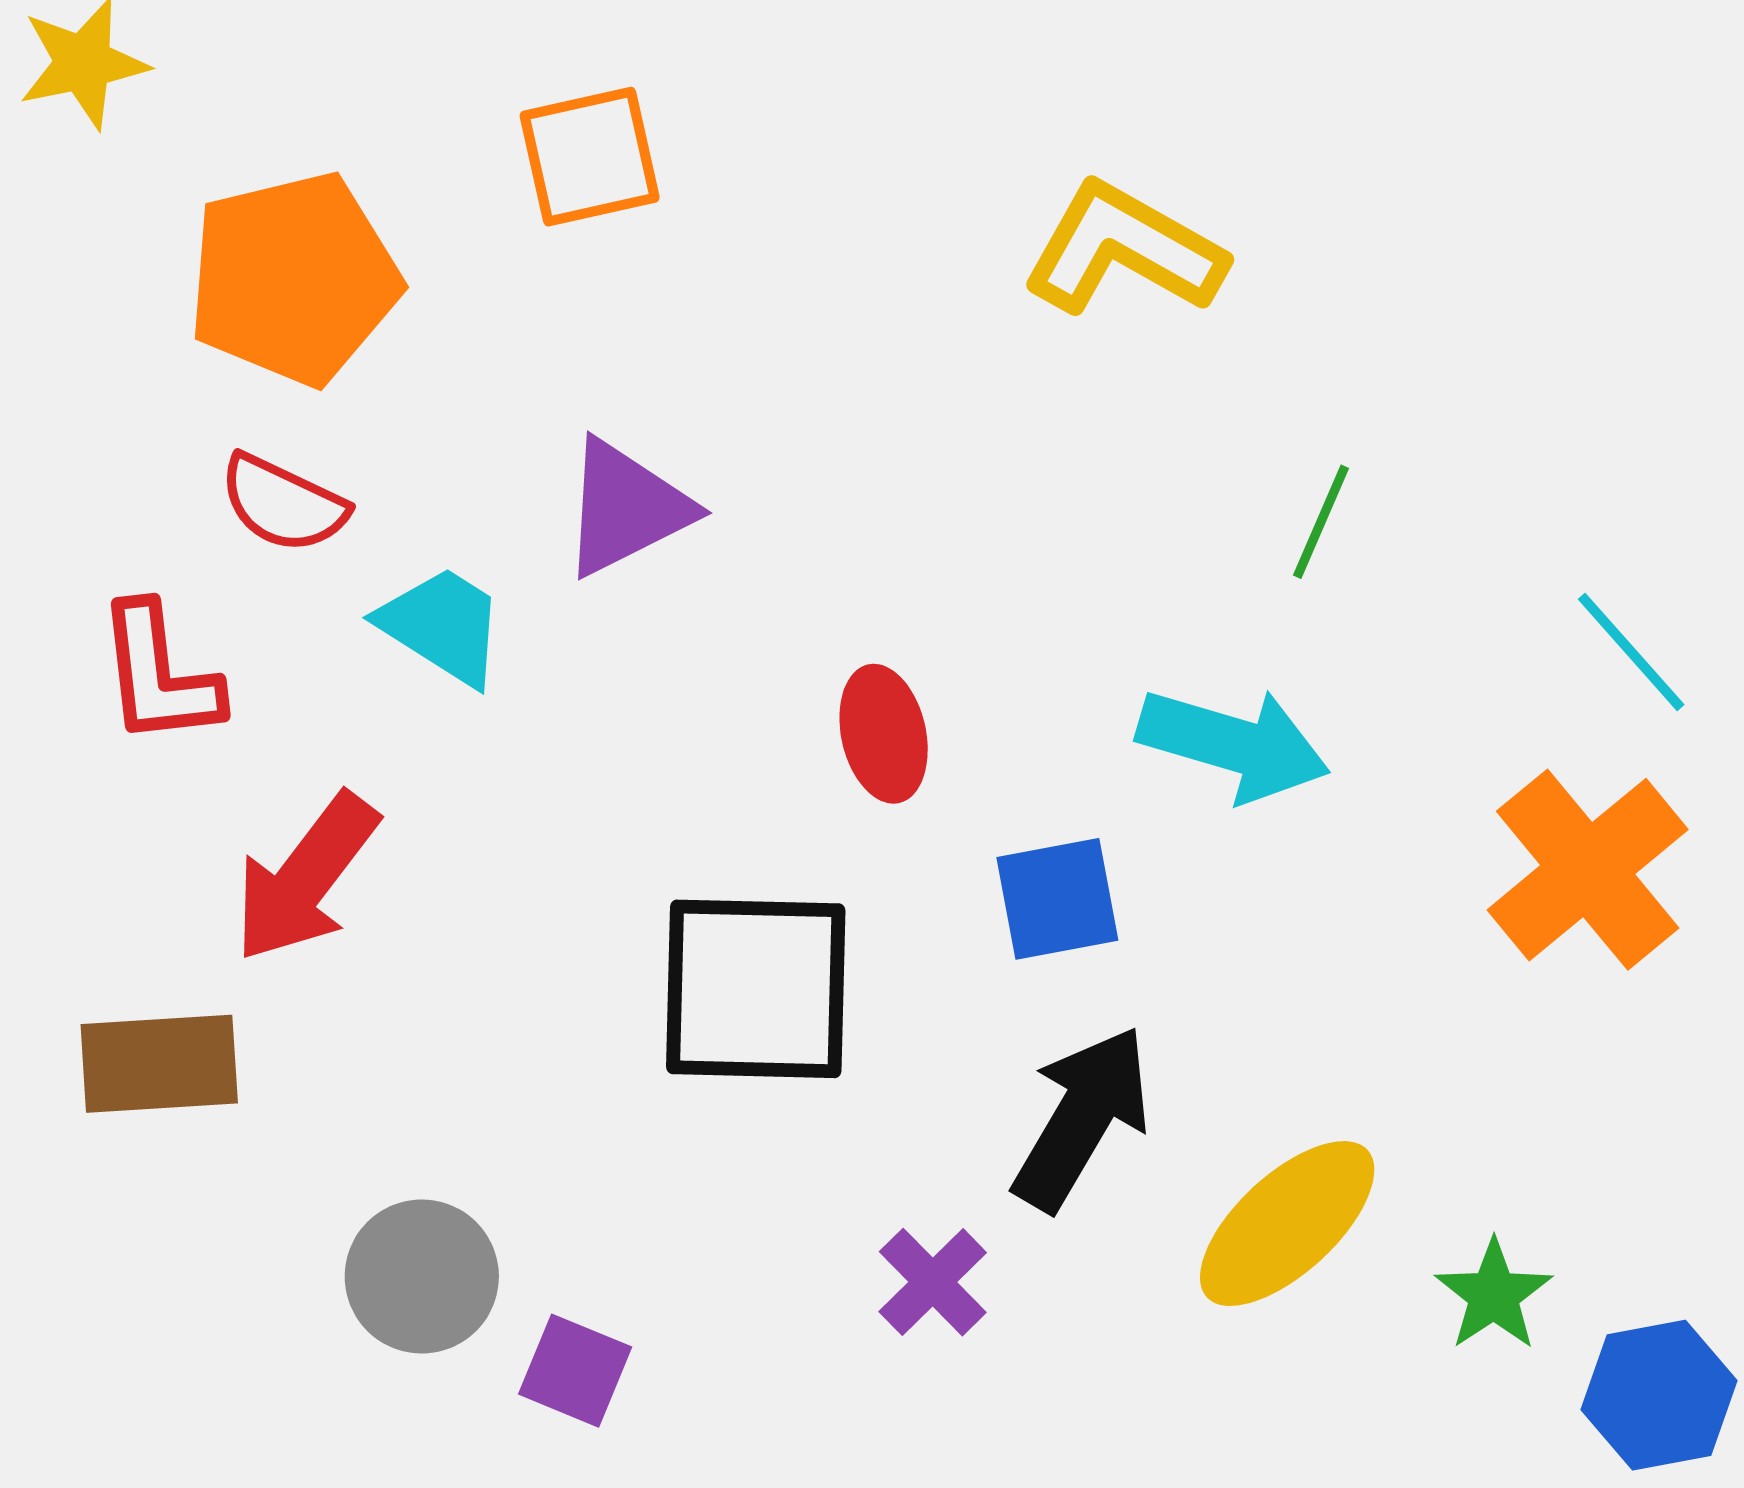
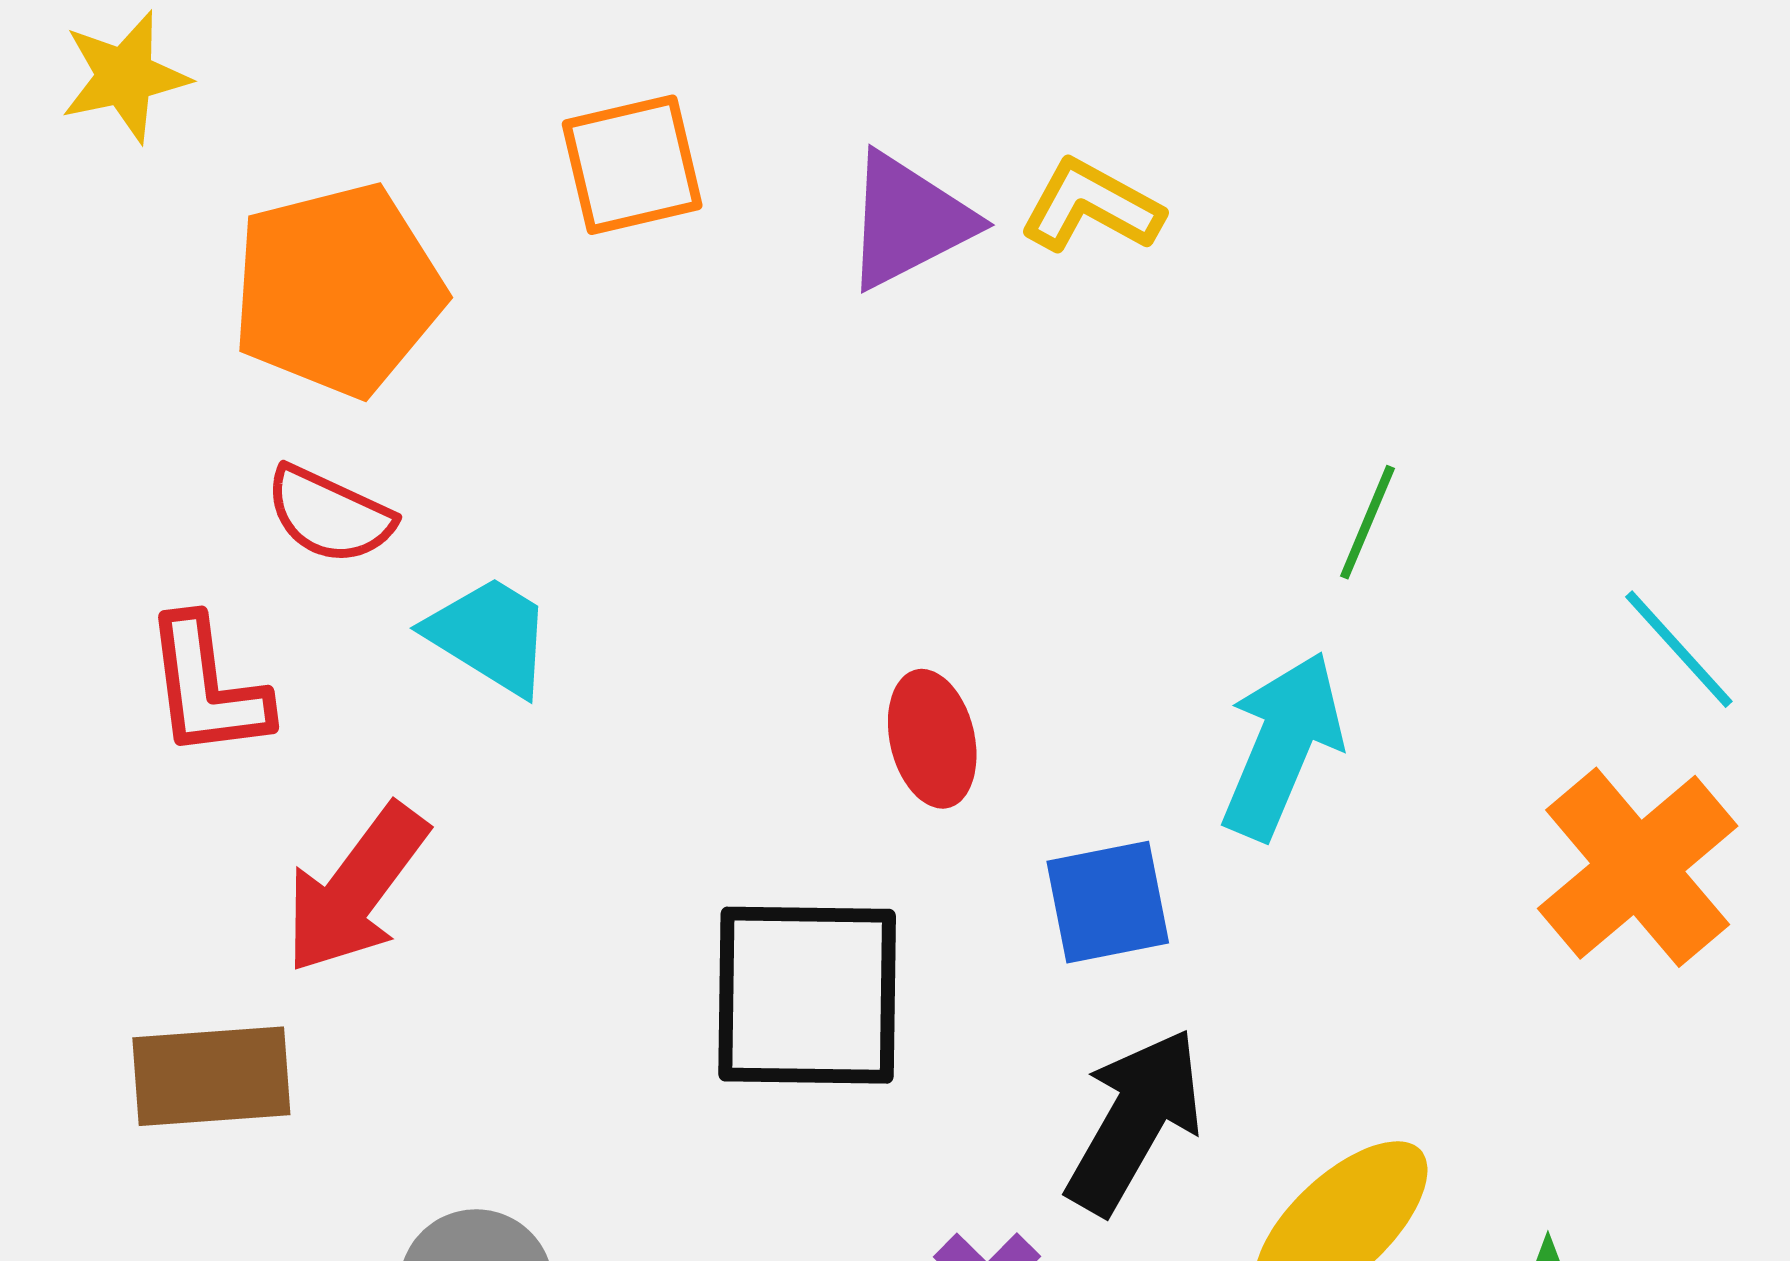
yellow L-shape: (1124, 249) -> (1091, 206), moved, size x0.7
purple triangle: (626, 508) -> (908, 221), moved
cyan arrow: (1233, 744) -> (1282, 746), turned -83

